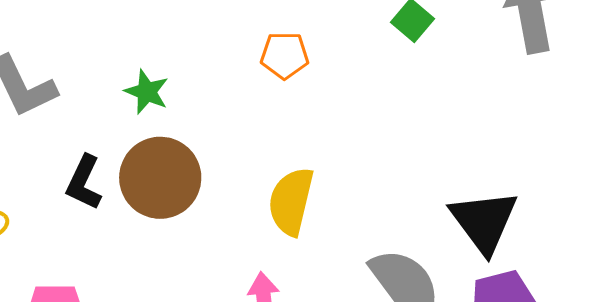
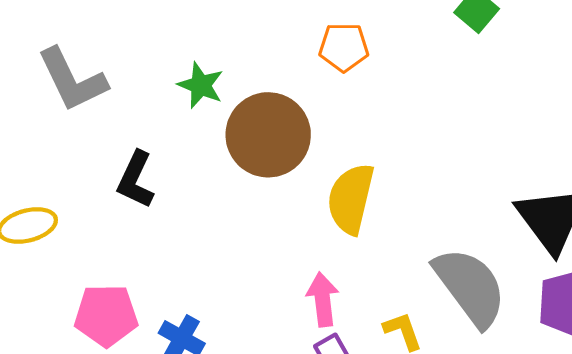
brown circle: (160, 178) -> (268, 135), moved

